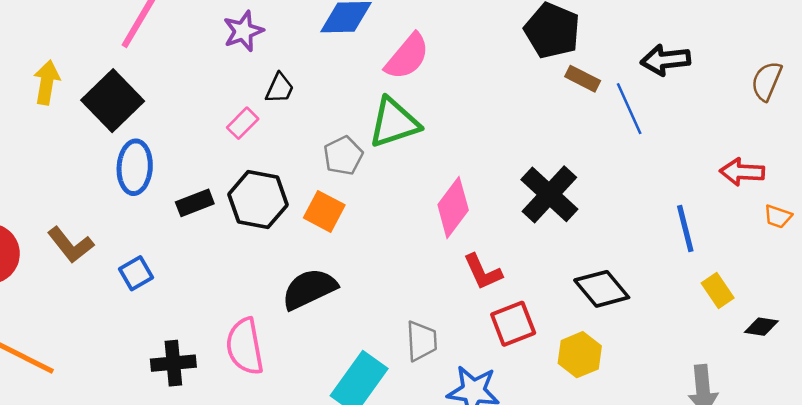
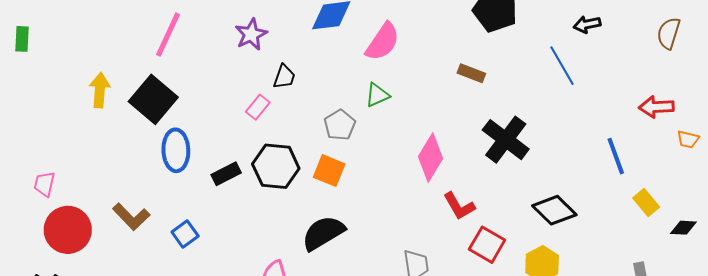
black arrow: (665, 60) -> (587, 24), size x0.7
brown rectangle: (583, 79) -> (471, 73), moved
green triangle: (394, 123) -> (377, 95), size x0.6
red square: (513, 324) -> (487, 245), turned -33

